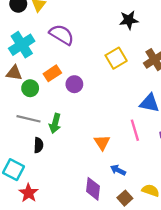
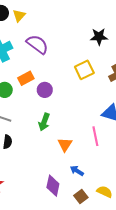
green arrow: (55, 123) -> (44, 122), moved

